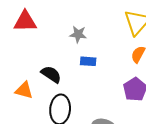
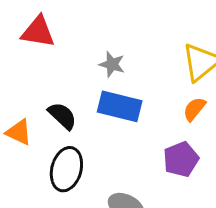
blue rectangle: (88, 61) -> (120, 106), size x1.8

